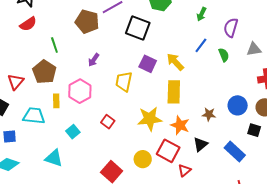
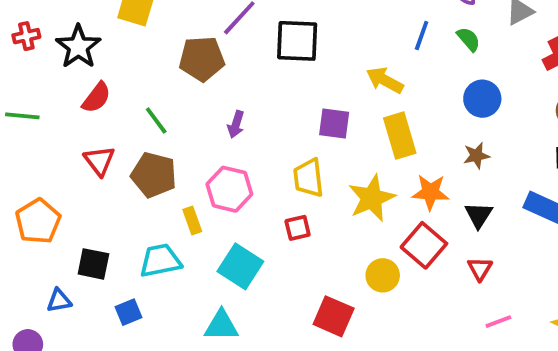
purple square: (148, 64) -> (334, 123), moved
red triangle: (16, 82) -> (99, 161), moved
yellow trapezoid: (124, 82) -> (308, 178), moved
blue circle: (238, 105) -> (482, 99), moved
red square: (108, 122) -> (298, 228), turned -32
cyan square: (73, 132) -> (240, 266), size x1.6
red square: (168, 151) -> (424, 245), turned 30
red triangle: (184, 170) -> (480, 269), moved

